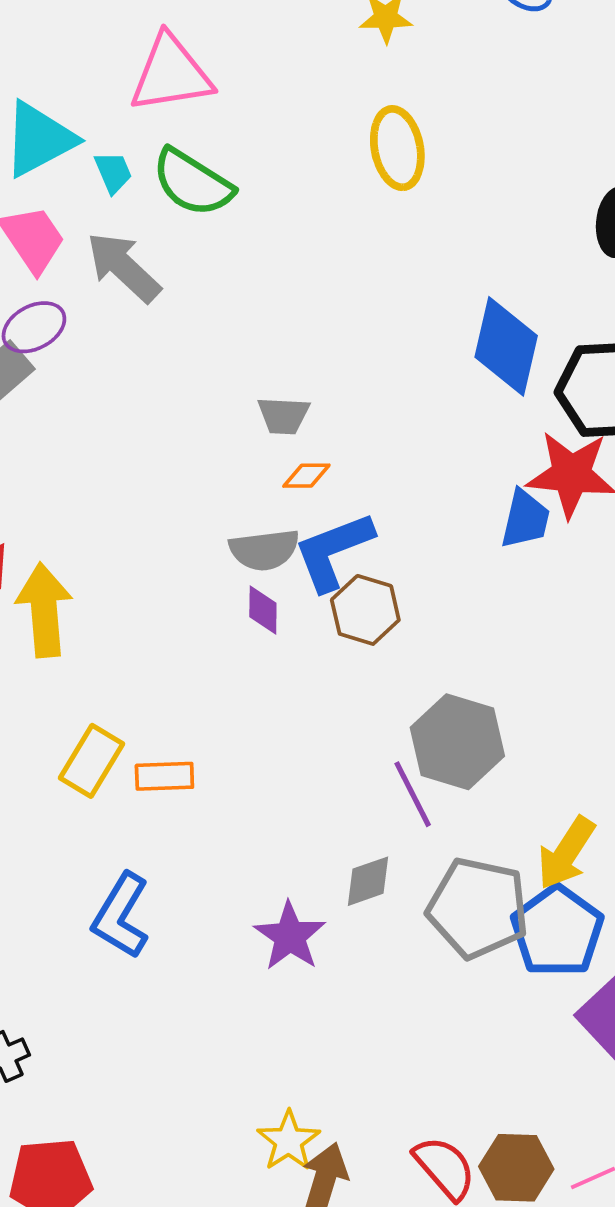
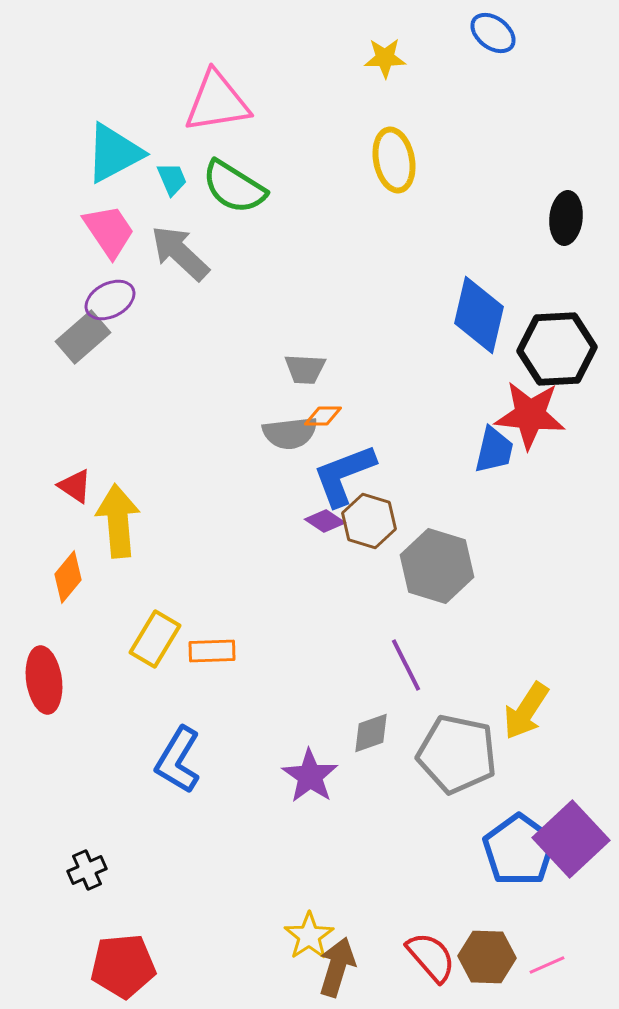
gray semicircle: (264, 550) -> (290, 433), moved
purple diamond: (263, 610) -> (325, 521), moved, turned -57
gray hexagon: (457, 742) -> (437, 566), moved
blue pentagon: (557, 931) -> (519, 850), moved

